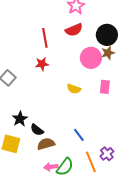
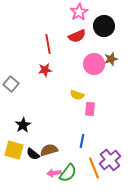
black circle: (107, 35) -> (104, 26), moved
pink rectangle: (105, 87) -> (90, 109), moved
black semicircle: (37, 130) -> (33, 154), moved
blue line: (79, 135) -> (82, 141), turned 48
purple cross: (107, 154) -> (110, 160), size x1.5

